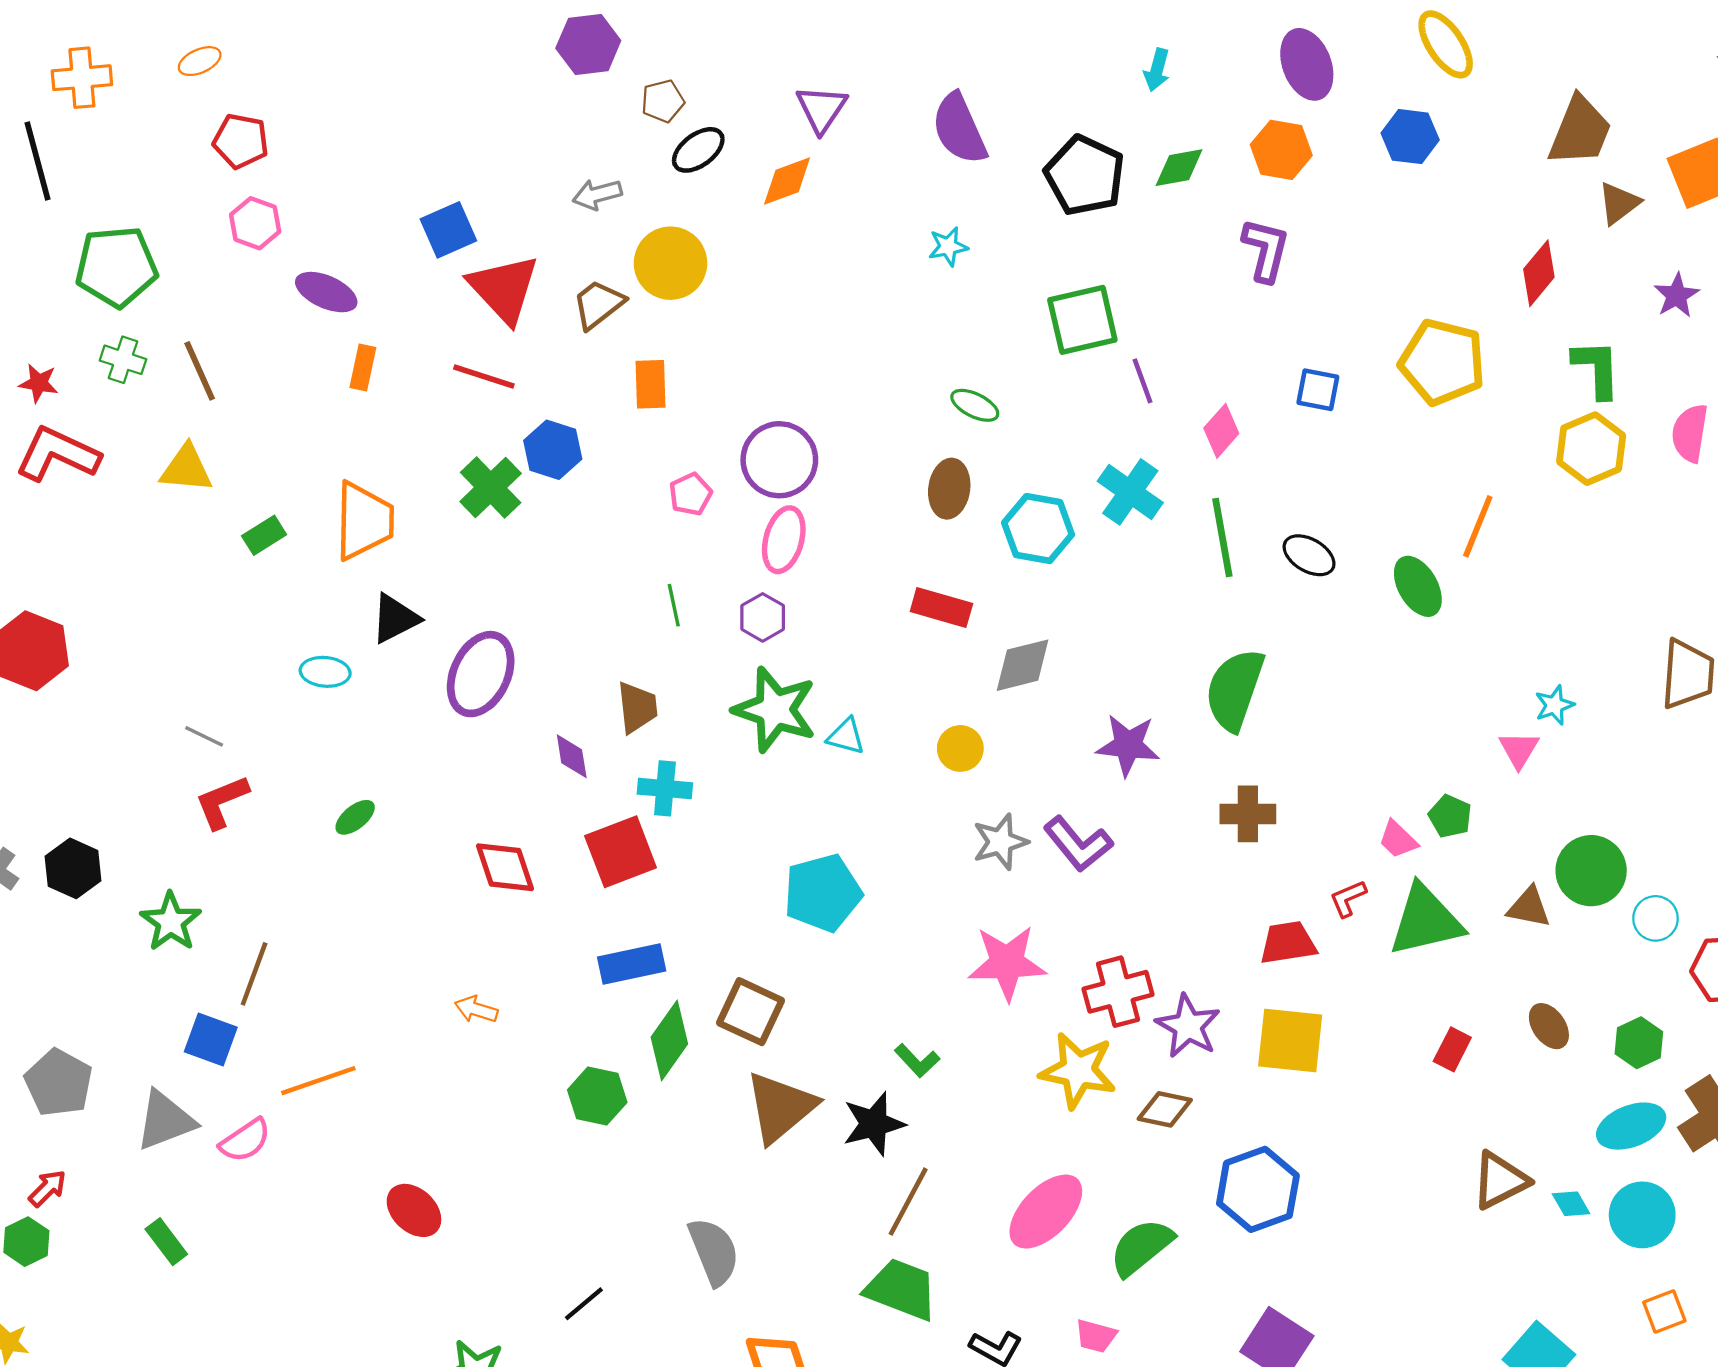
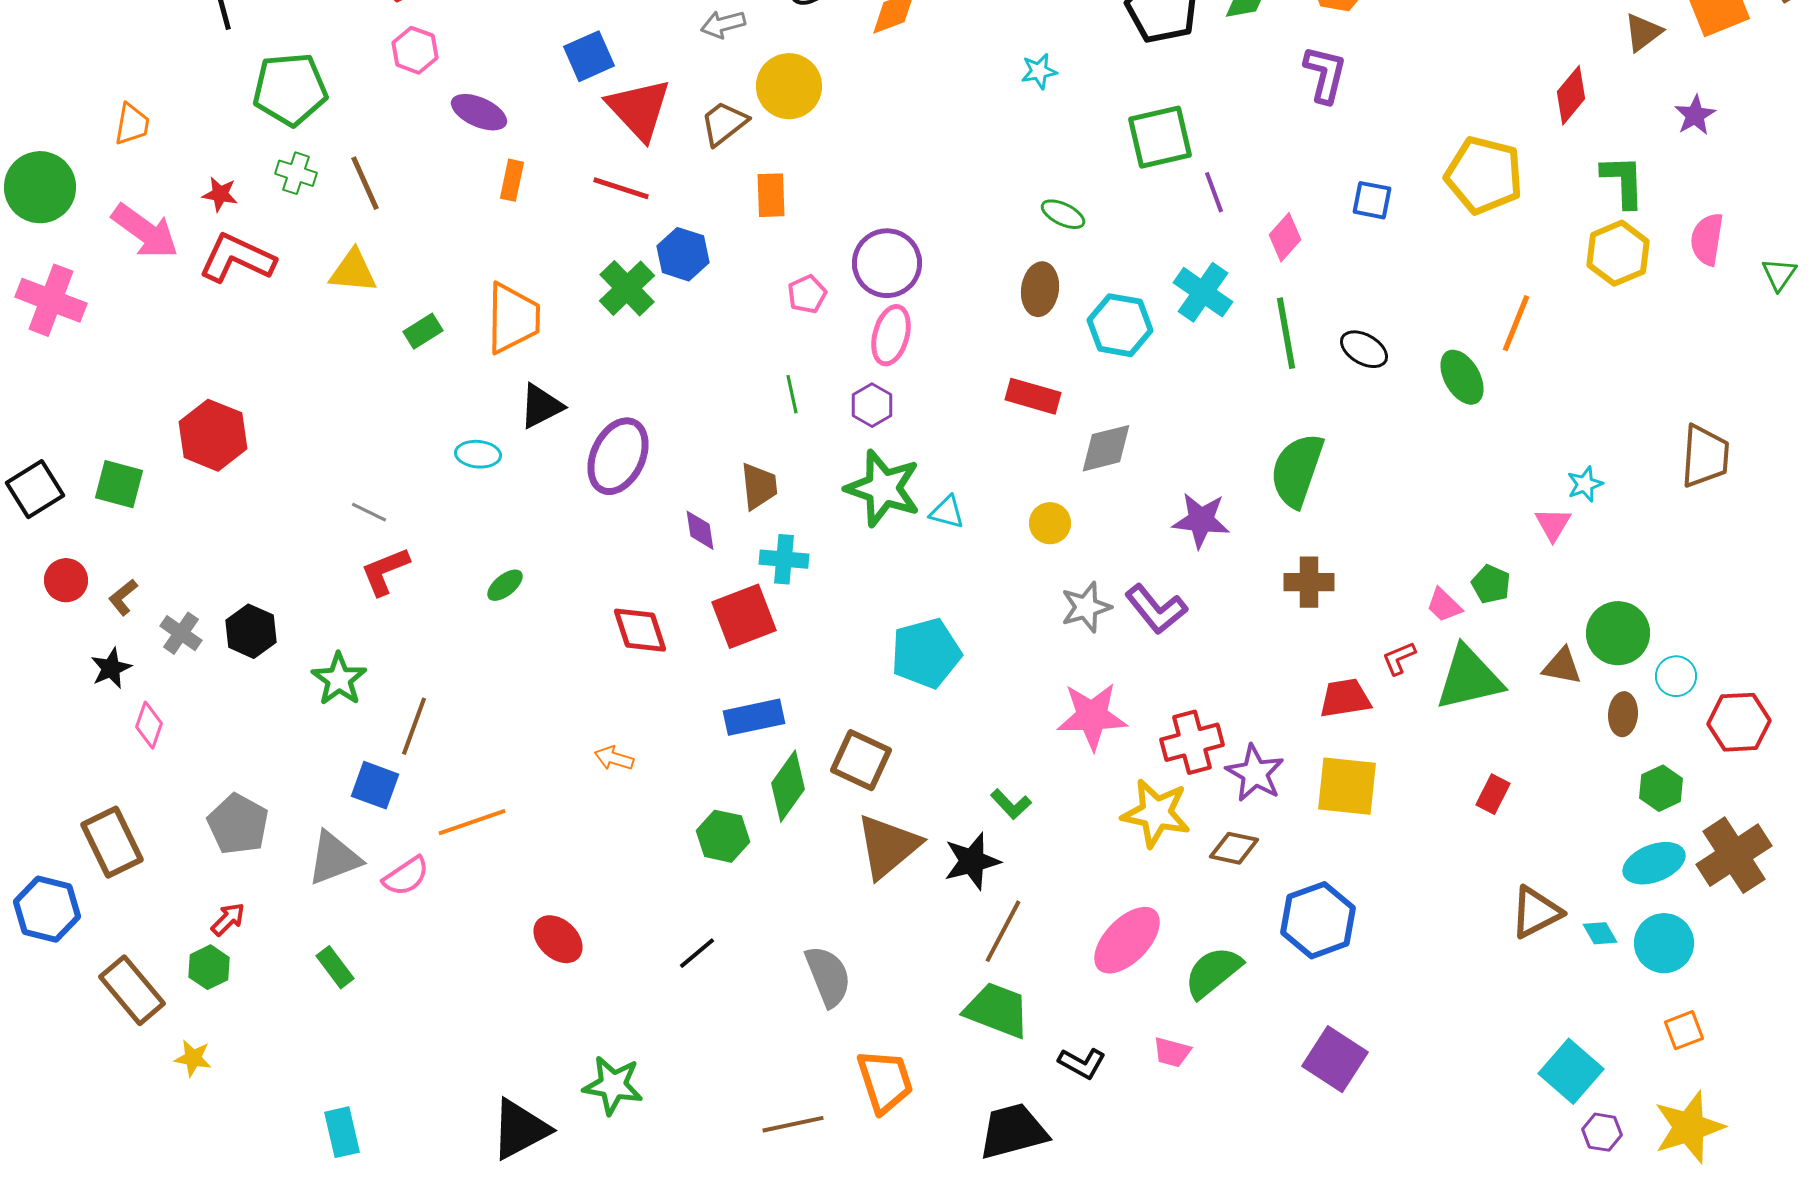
brown ellipse: (1549, 1026) -> (1623, 714), moved, turned 39
black line: (584, 1304) -> (697, 953), moved

